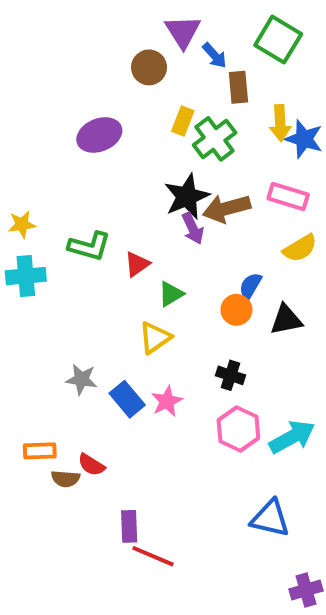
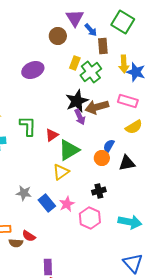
green L-shape: (89, 246) -> (28, 126), turned -105
green triangle: (171, 294) -> (69, 150), size x1.6
black cross: (230, 375) -> (99, 191), turned -32
pink hexagon: (238, 429) -> (90, 218), moved
cyan arrow: (292, 437) -> (130, 222), turned 40
blue triangle: (270, 518) -> (133, 263), moved, turned 35

